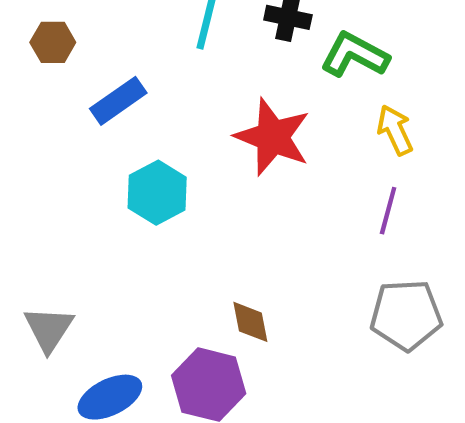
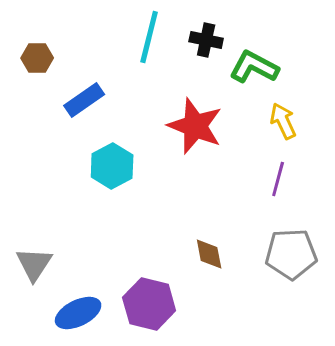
brown diamond: (250, 322) -> (209, 254), moved

